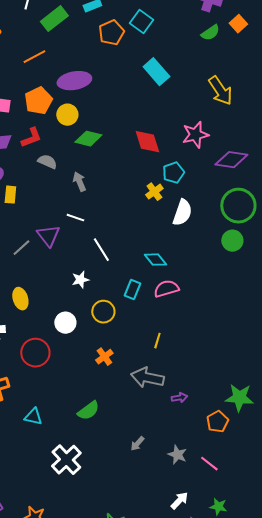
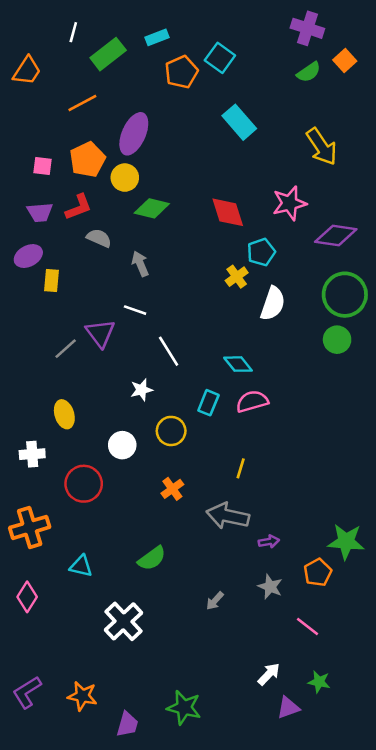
purple ellipse: (74, 81) -> (134, 134), turned -56
gray star: (177, 455) -> (270, 587), moved

